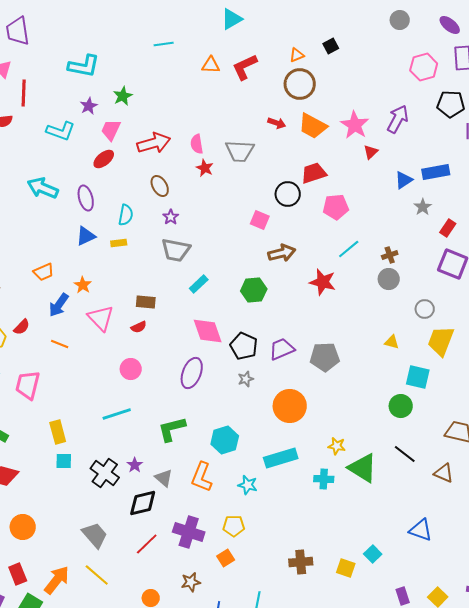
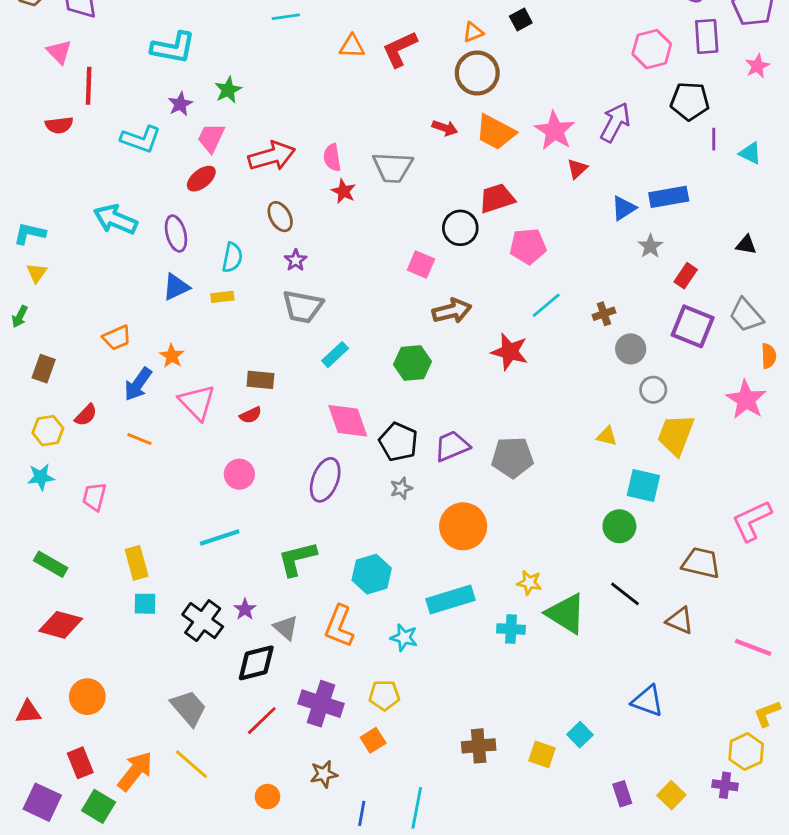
gray circle: (389, 279) -> (631, 349), moved
pink trapezoid: (28, 385) -> (94, 497), size x0.7

